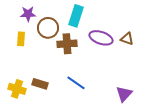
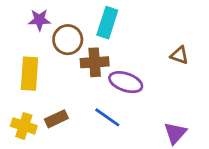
purple ellipse: (101, 38) -> (126, 82), moved
yellow rectangle: (21, 39) -> (30, 74), moved, size x1.6
brown rectangle: (40, 84) -> (56, 119), turned -42

